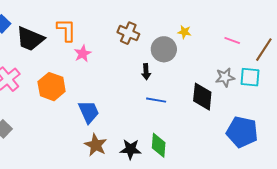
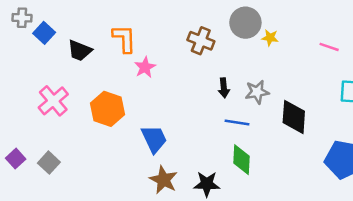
black trapezoid: (30, 39) -> (80, 51), size x0.7
gray circle: (164, 49) -> (245, 23), moved
gray star: (225, 77) -> (257, 92), moved
green diamond: (159, 145) -> (242, 160), moved

